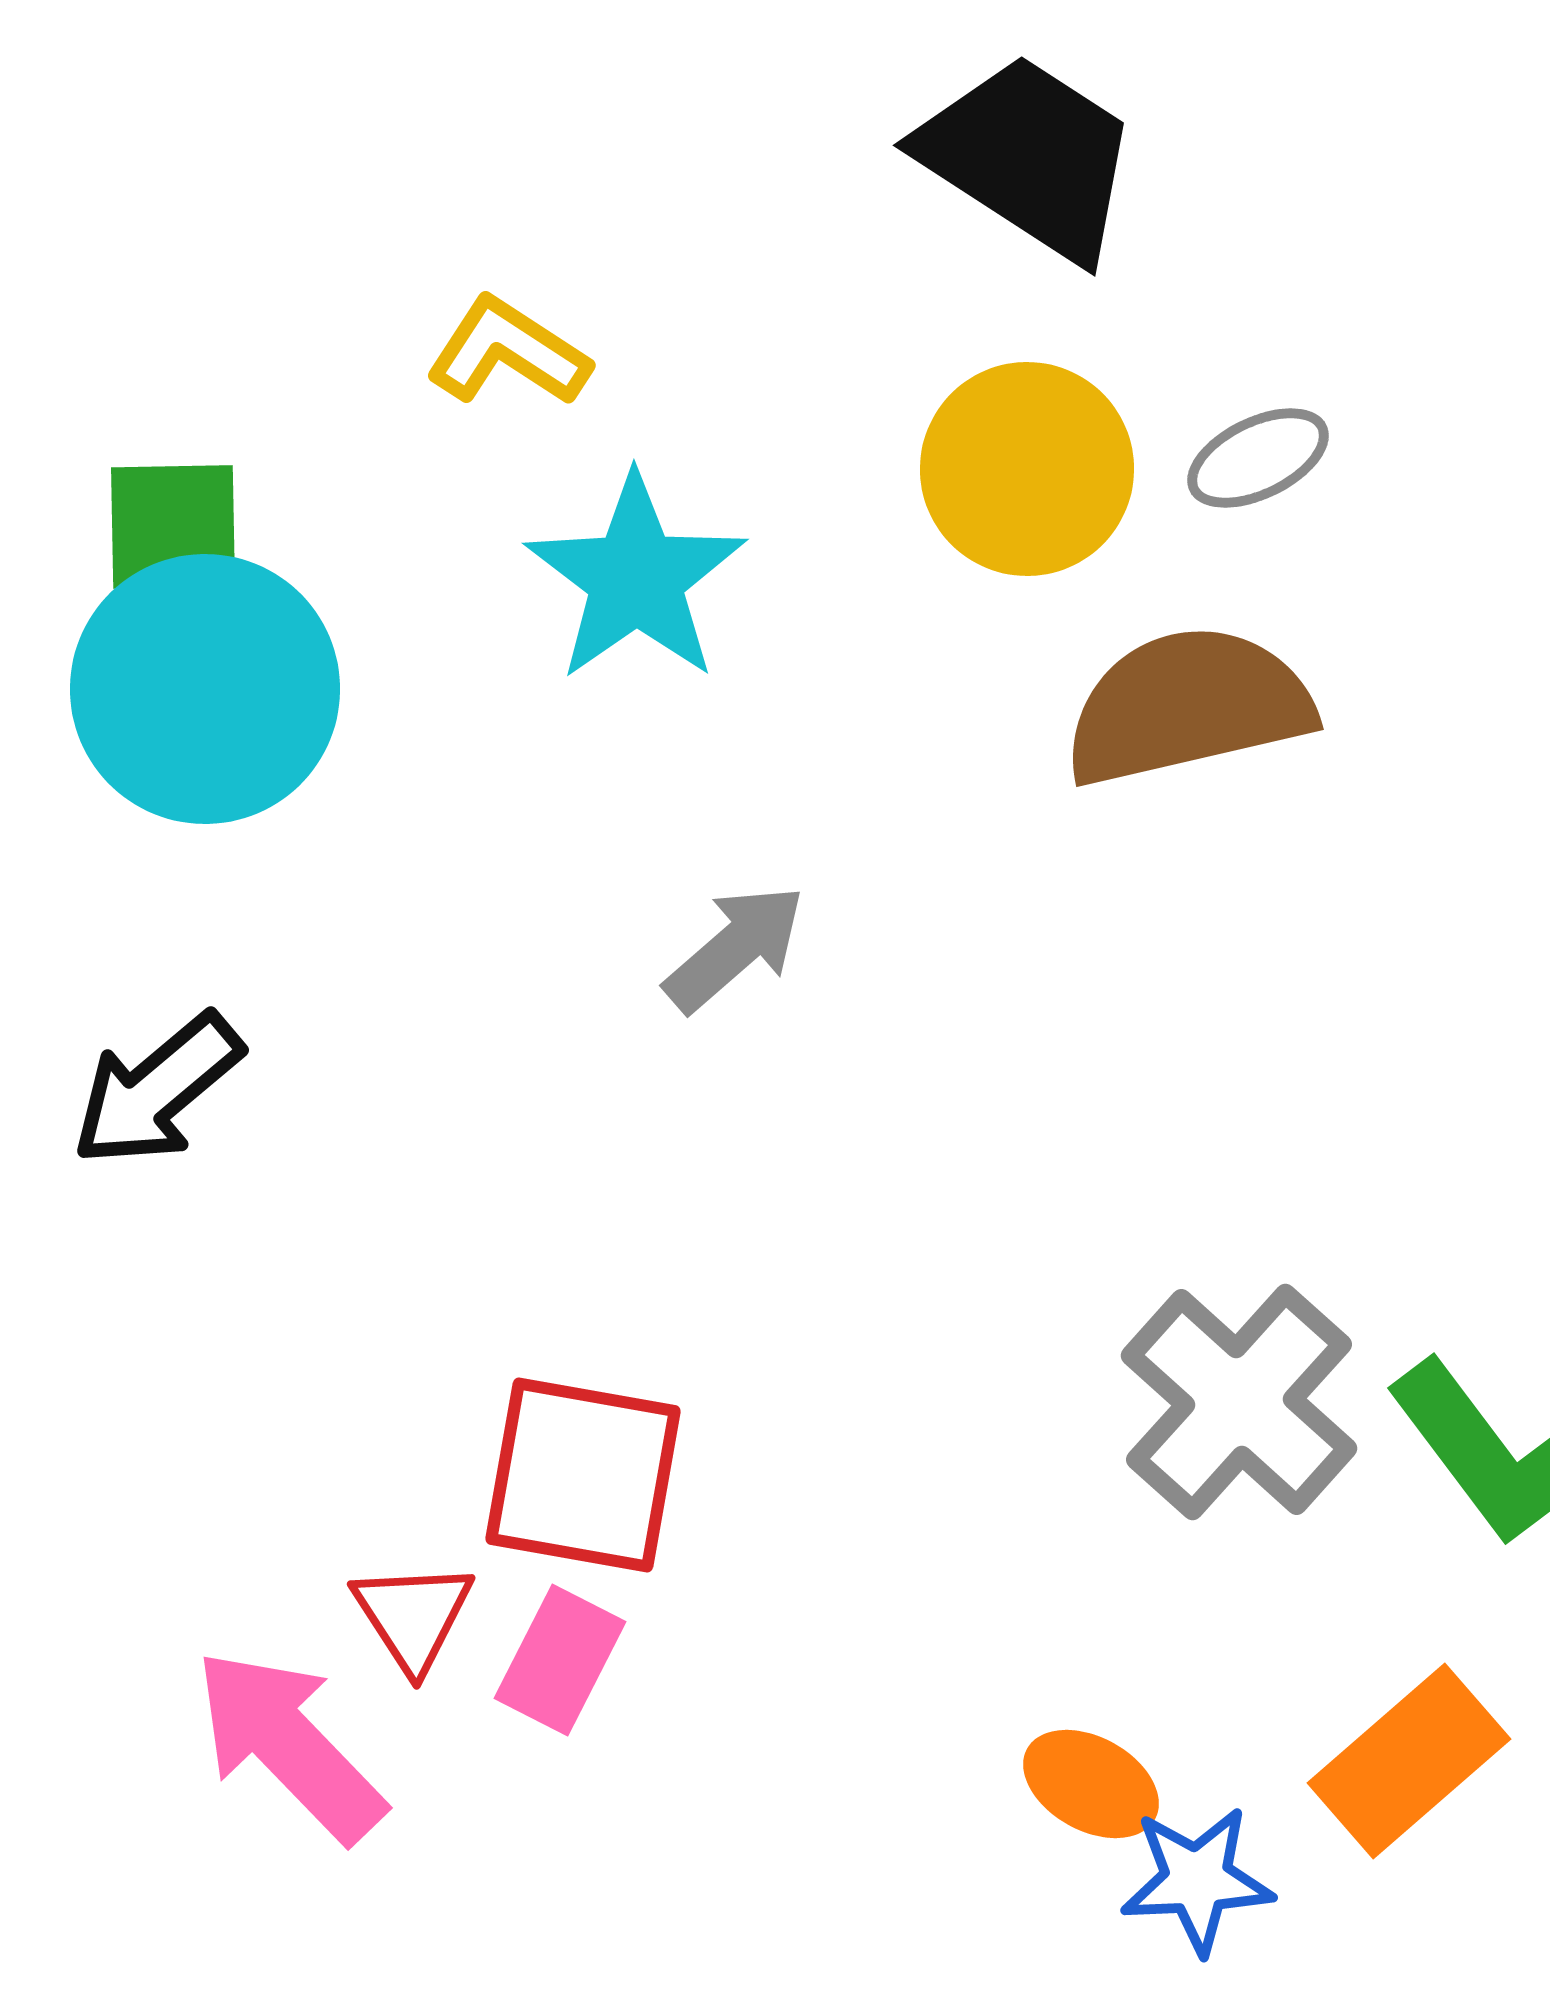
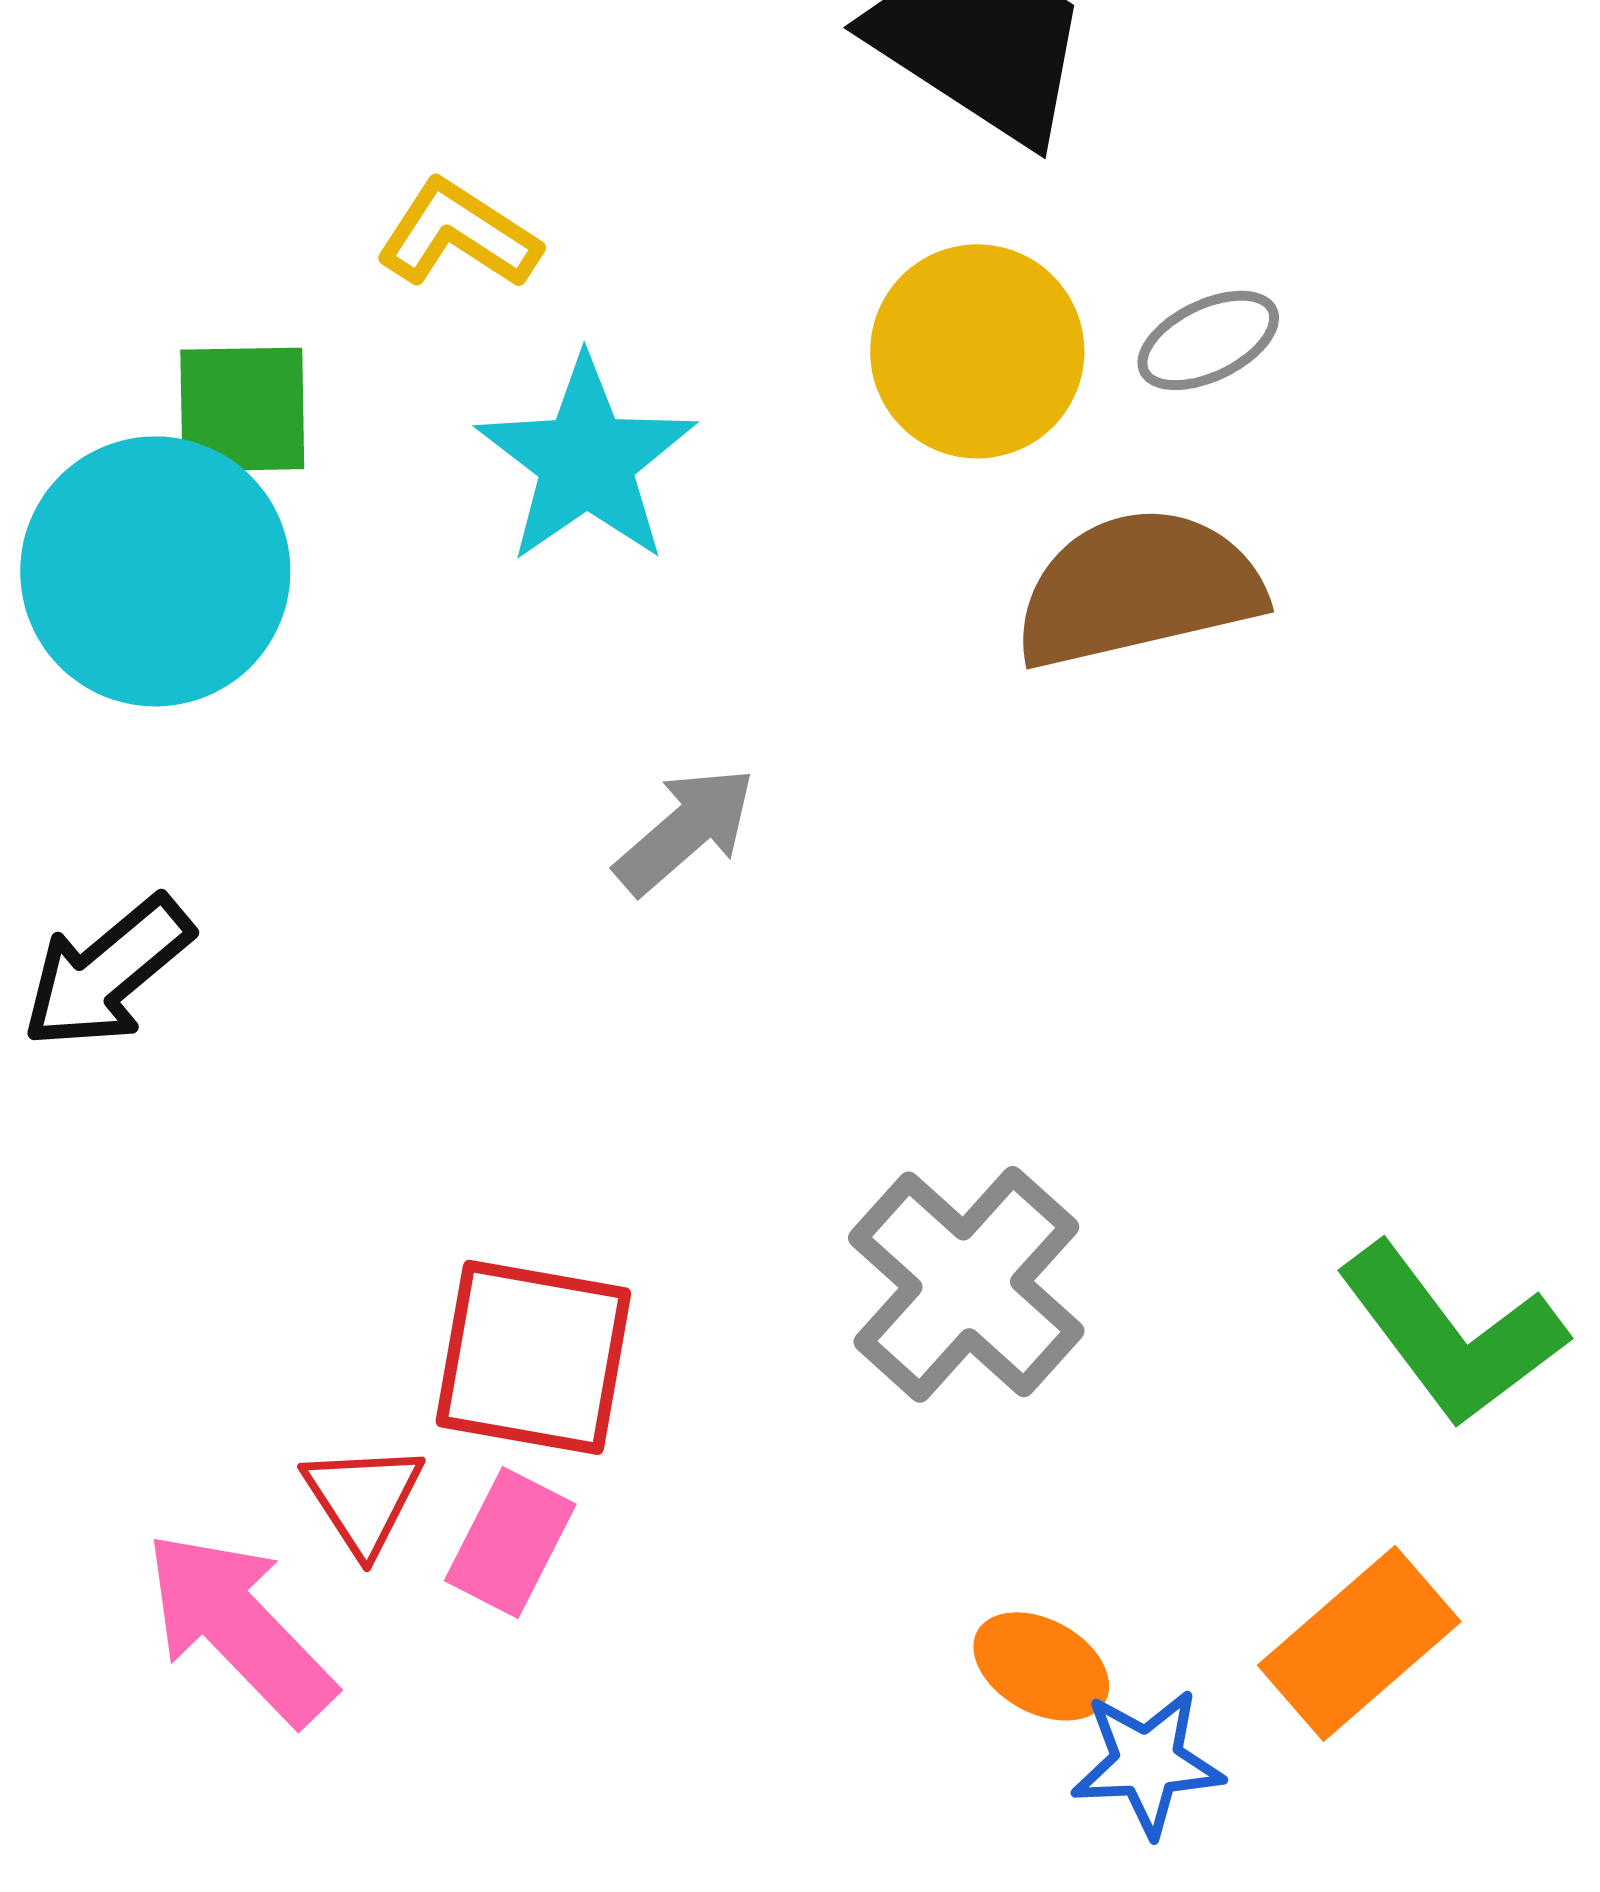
green square: (173, 527) -> (242, 409), moved
gray cross: (1239, 1402) -> (966, 1284), moved

